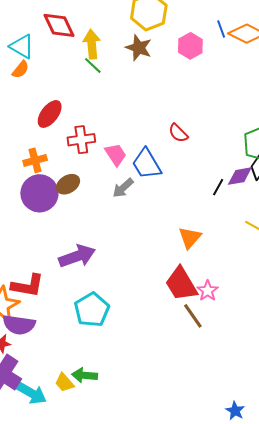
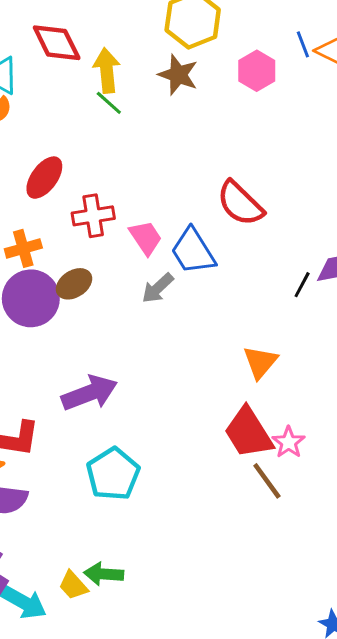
red semicircle: (178, 133) -> (240, 203), size x1.6

